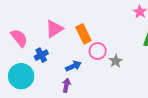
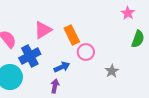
blue cross: (41, 55) -> (30, 56), size x1.5
gray star: (116, 61) -> (112, 71), moved

